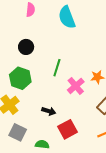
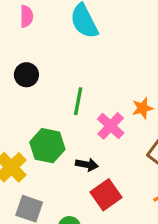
green hexagon: (20, 78) -> (47, 146), moved
black arrow: (49, 111) -> (87, 165), moved

